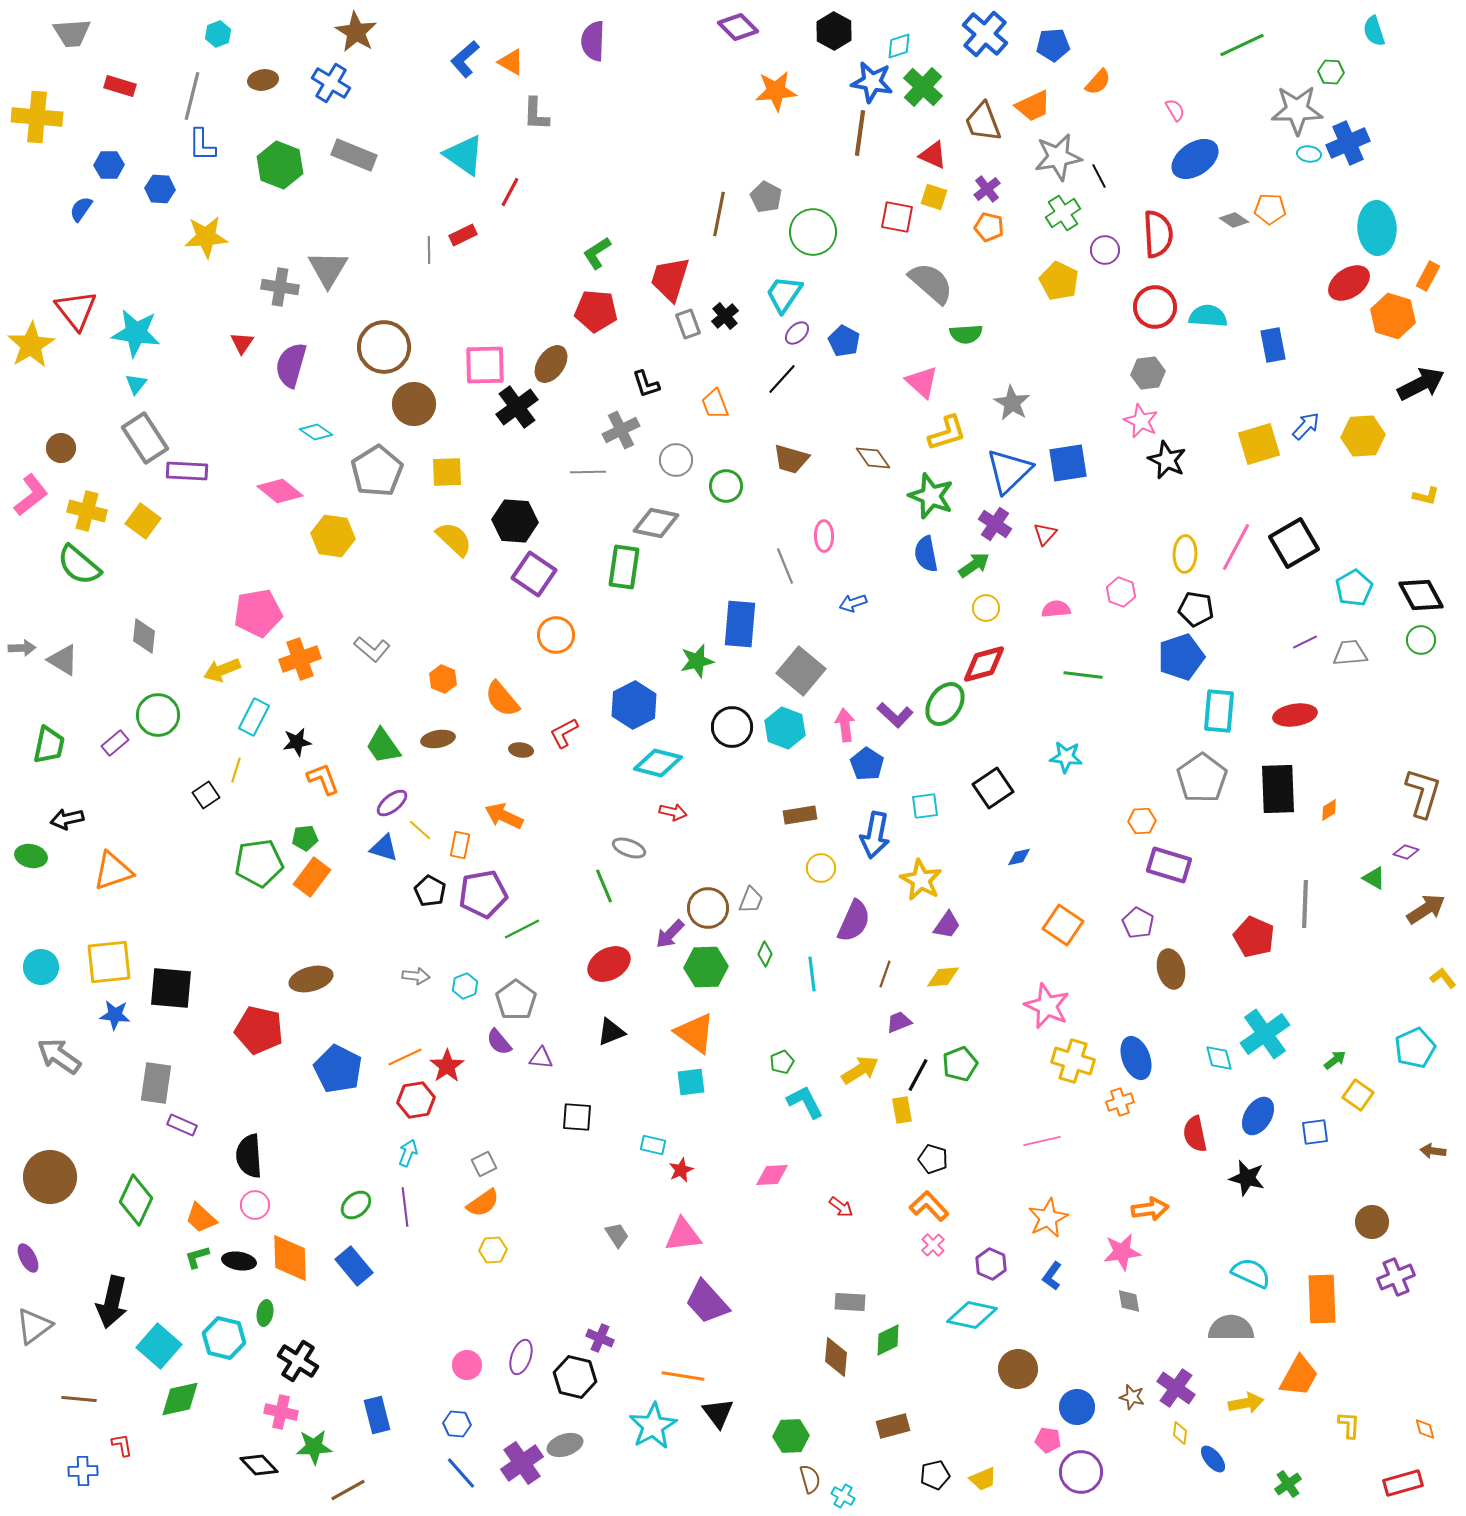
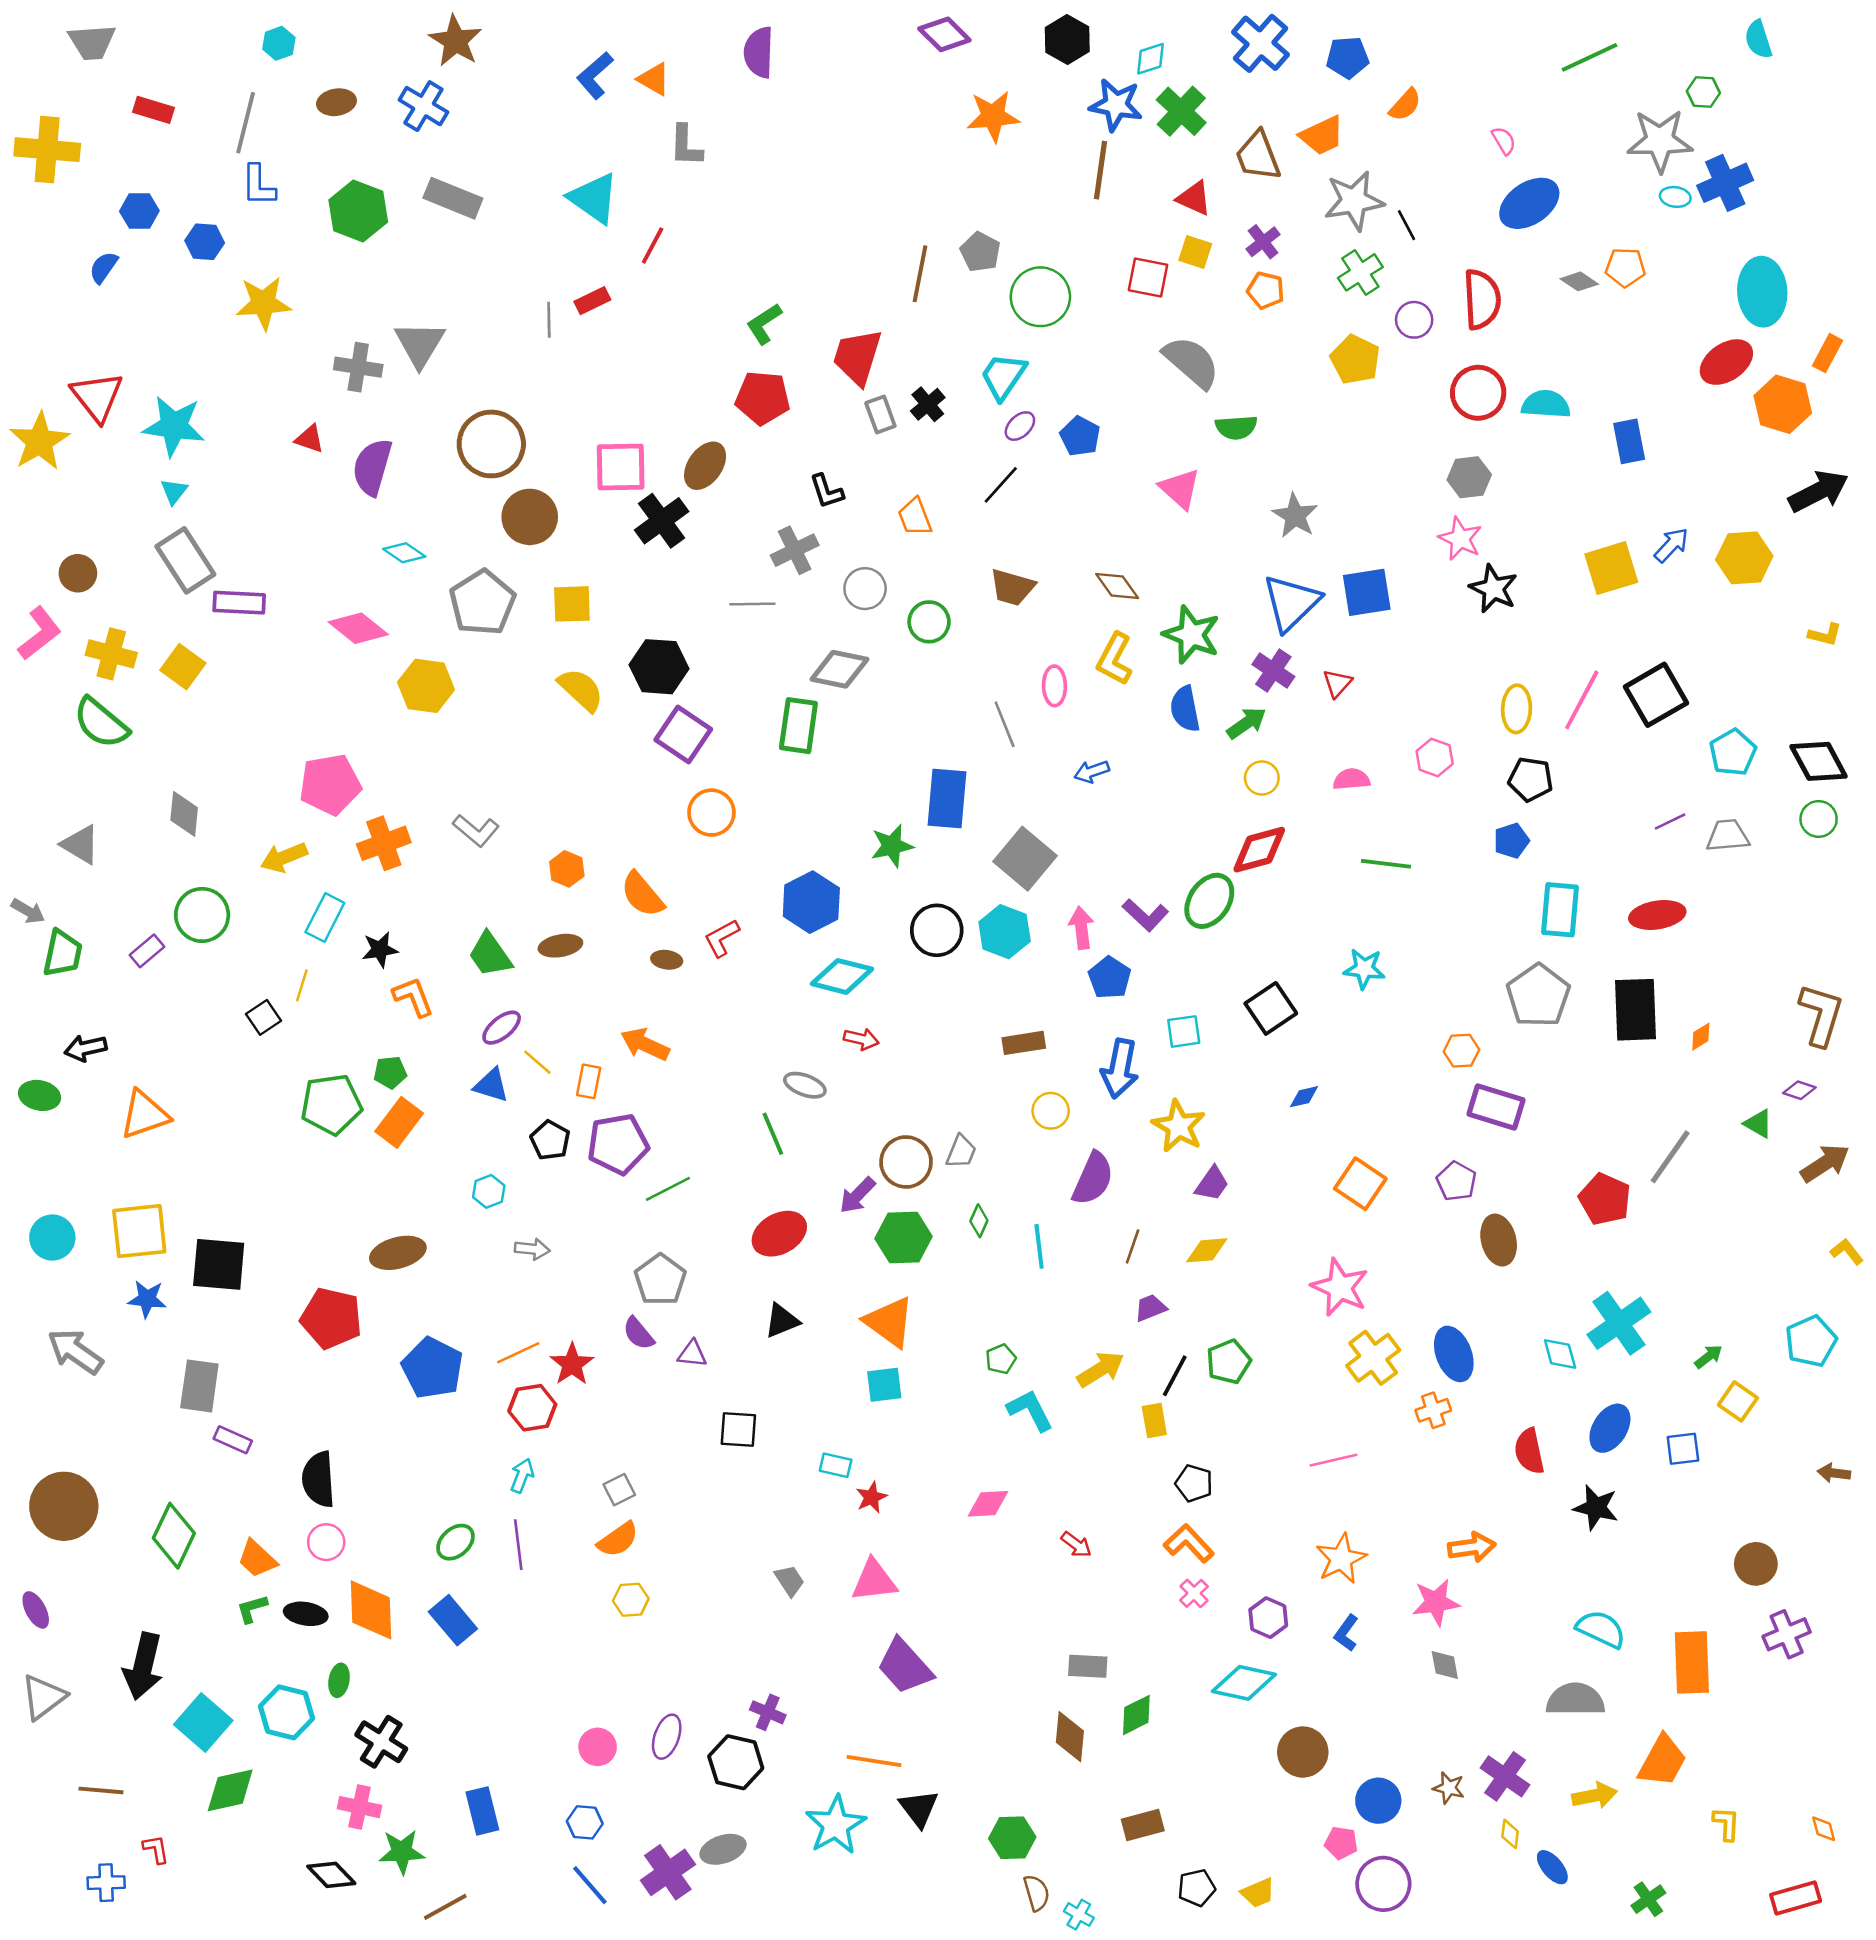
red triangle: (242, 343) -> (310, 439), turned -45
yellow L-shape: (947, 433) -> (1115, 659), moved, turned 135
gray arrow: (22, 648) -> (28, 911), moved, turned 32
blue pentagon: (1181, 657) -> (1511, 841), size x0.6
gray line: (1305, 904) -> (1670, 1157), turned 33
cyan hexagon: (465, 986) -> (489, 1191), moved
yellow cross: (1073, 1061) -> (1373, 1358), turned 36

